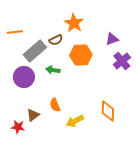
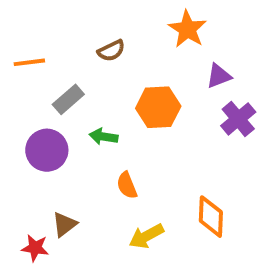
orange star: (74, 23) -> (187, 29), moved
brown semicircle: (56, 40) -> (111, 51), moved
gray rectangle: (35, 51) -> (68, 99), size x0.7
orange semicircle: (55, 105) -> (127, 185), moved

